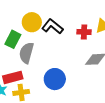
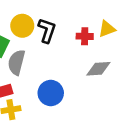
black L-shape: (52, 26) -> (47, 30), turned 70

